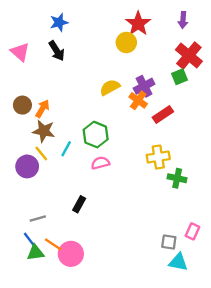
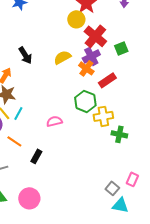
black arrow: (57, 51) -> (25, 55), moved
red cross: (189, 55) -> (95, 36), moved
green hexagon: (96, 135) -> (85, 101), moved
cyan line: (66, 149) -> (18, 113), moved
gray square: (169, 242) -> (112, 188), turned 32
orange line: (53, 244) -> (14, 141), moved

